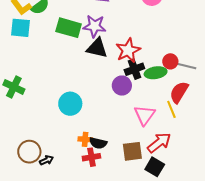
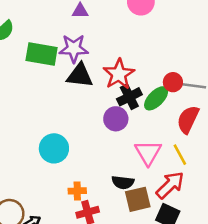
green ellipse: (156, 73) -> (156, 98), turned -30
yellow line: (171, 109) -> (180, 155), moved
black semicircle: (98, 143) -> (123, 182), moved

